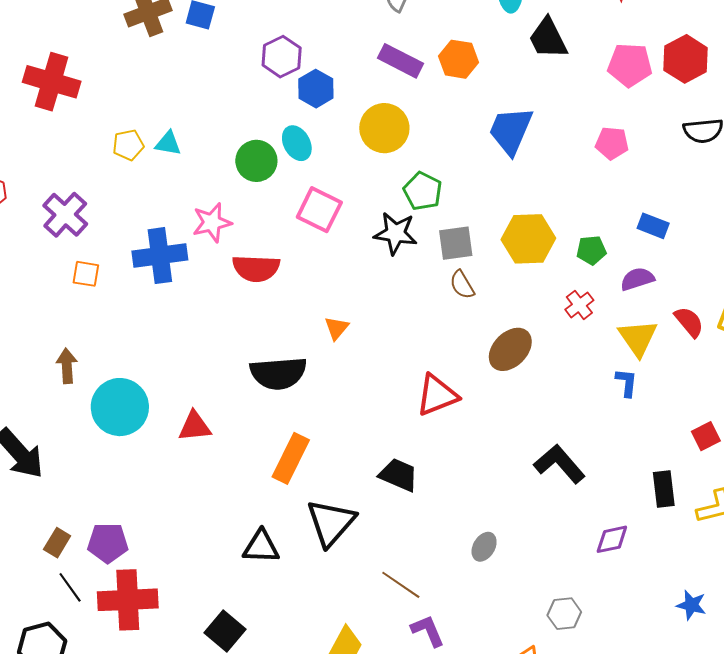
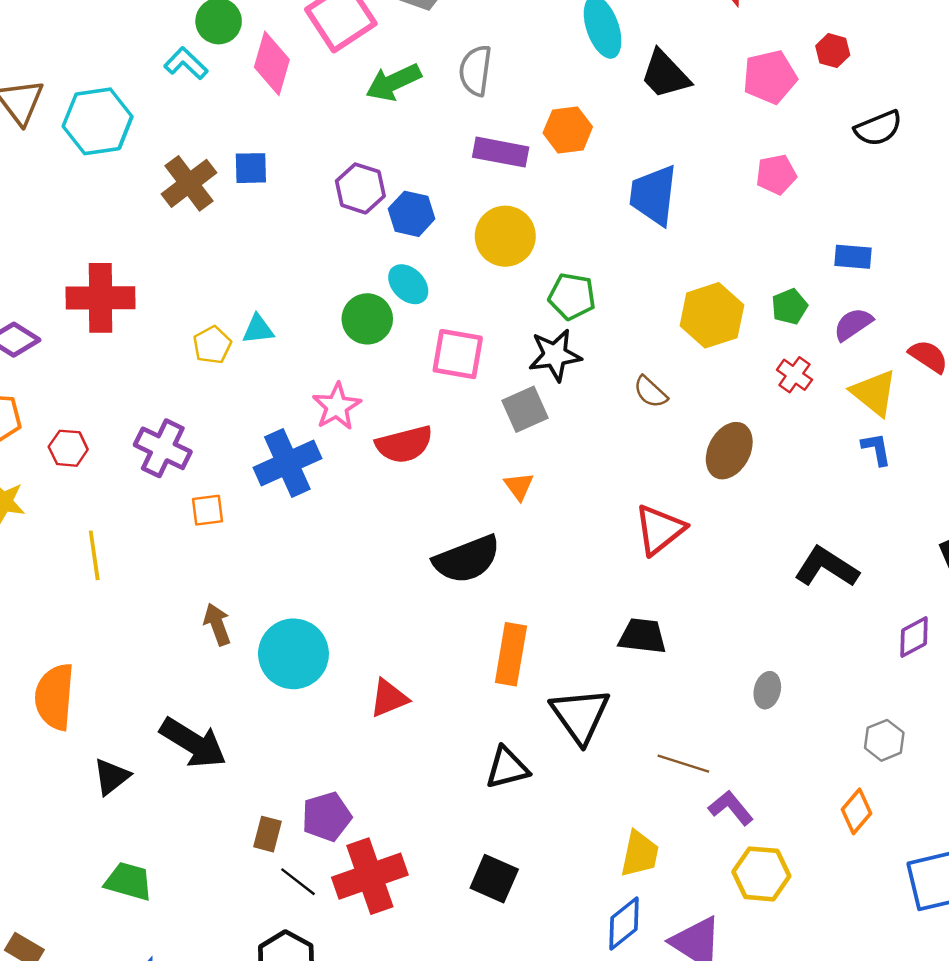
red hexagon: (686, 59) -> (833, 51), size x0.6
gray square: (456, 243) -> (525, 409), moved
red triangle: (195, 426) -> (389, 698), moved

